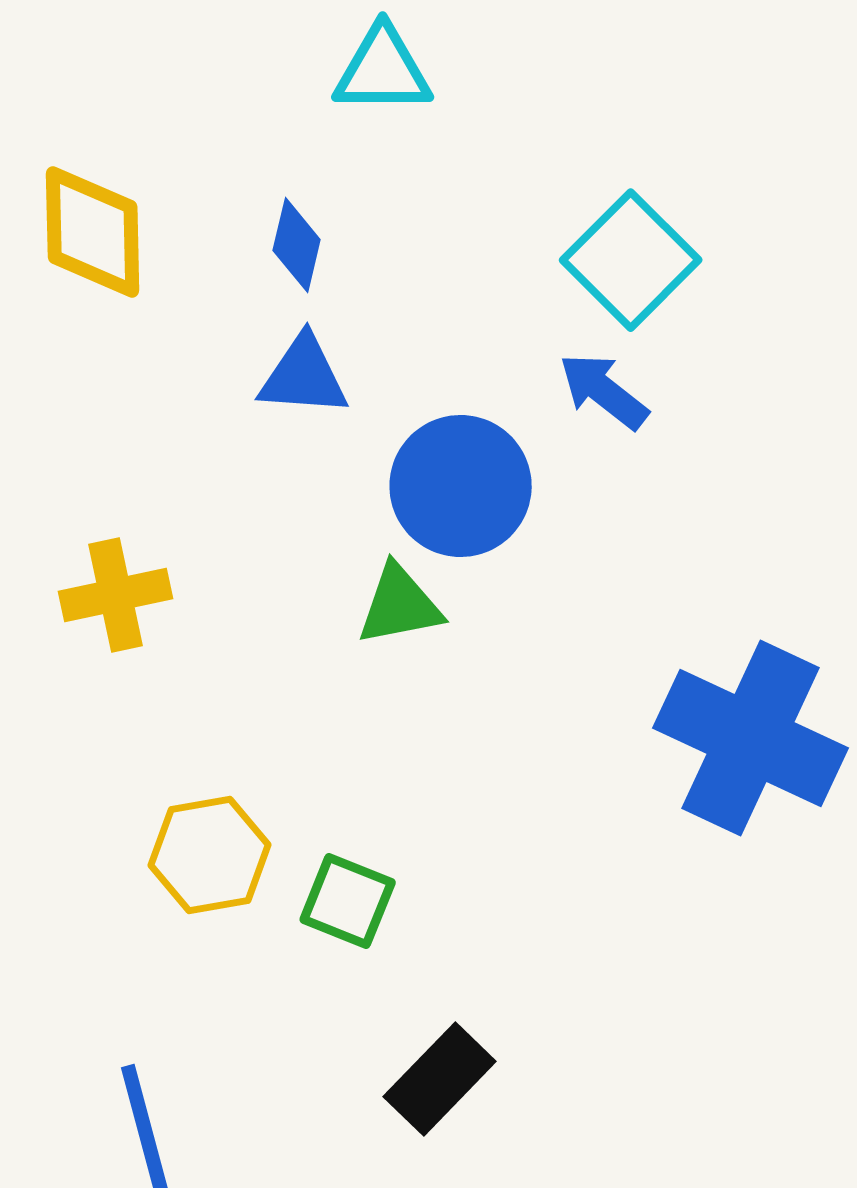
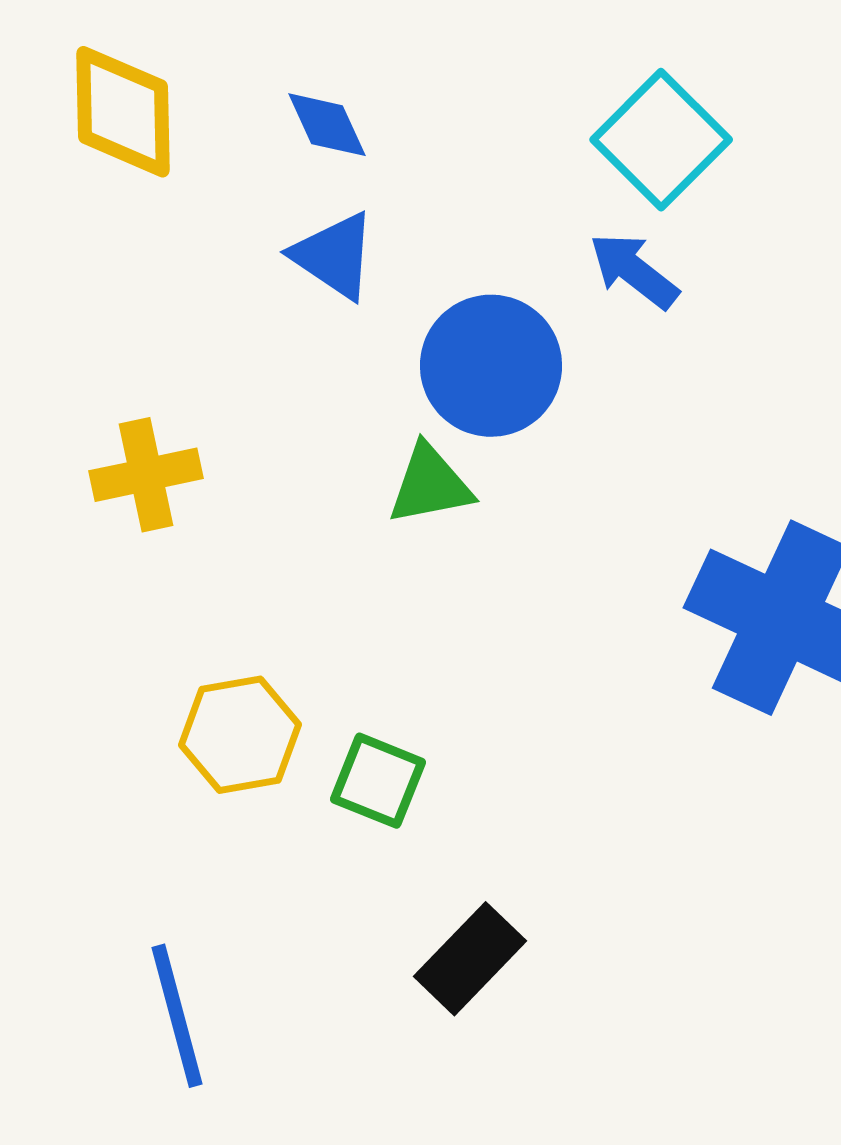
blue diamond: (297, 245) -> (327, 125), turned -38
blue triangle: (304, 376) -> (334, 256), turned 30

